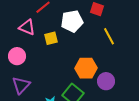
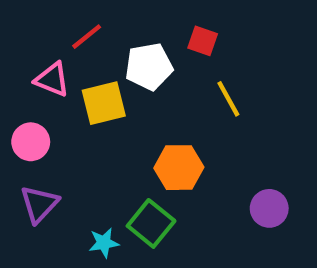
yellow square: (51, 38) -> (104, 103), size x1.5
purple circle: (106, 81) -> (269, 208), moved

